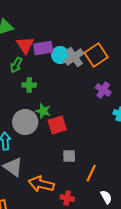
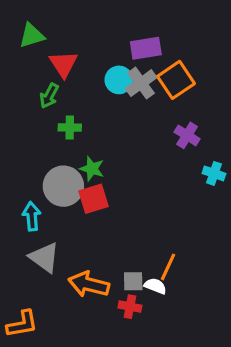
purple rectangle: (43, 48) -> (146, 48), moved
red square: (57, 125) -> (94, 199), moved
gray square: (69, 156) -> (133, 281), moved
white semicircle: (106, 197) -> (155, 286), moved, turned -40

